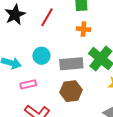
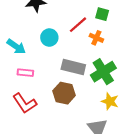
red line: (47, 17) -> (78, 25), moved
cyan circle: (41, 56) -> (49, 38), moved

